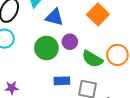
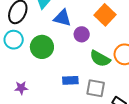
purple circle: (70, 42) -> (82, 34), moved
green circle: (46, 48) -> (42, 47), moved

